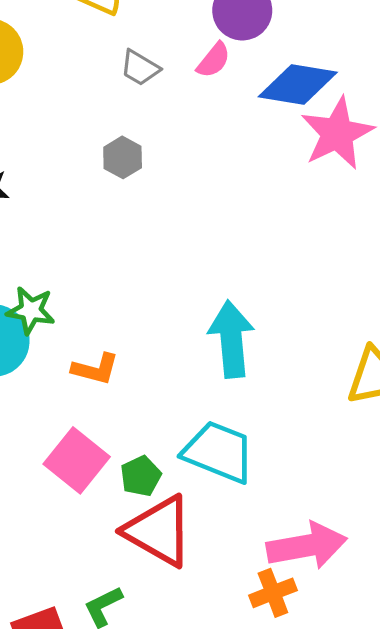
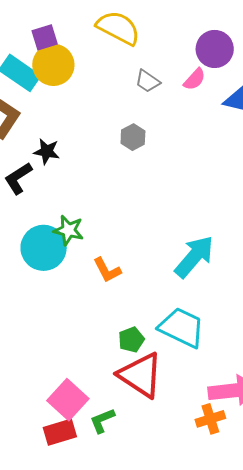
cyan arrow: (231, 339) -> (194, 257), turned 42
orange L-shape: (95, 369) -> (107, 270), turned 44
pink square: (77, 460) -> (68, 400), moved

